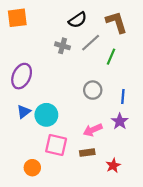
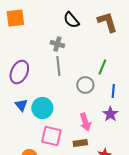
black semicircle: (78, 20) -> (71, 20), turned 84
gray line: (91, 43) -> (58, 66), moved, turned -54
green line: (111, 57) -> (102, 67), moved
blue triangle: (24, 112) -> (21, 105), turned -32
pink arrow: (93, 130) -> (85, 122), turned -84

